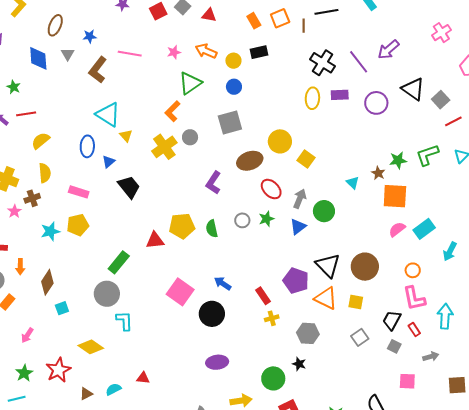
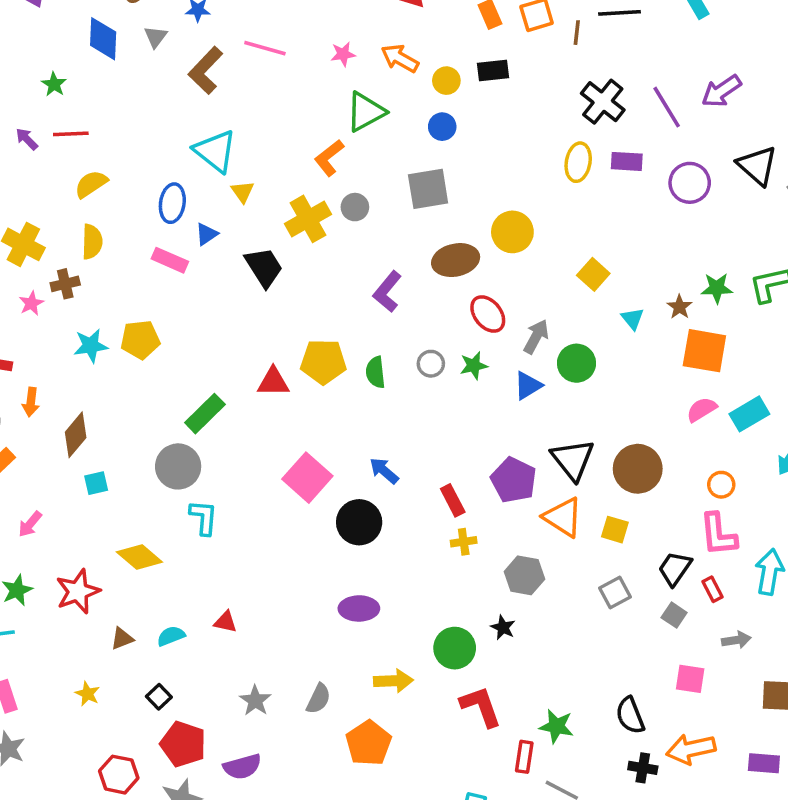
yellow square: (306, 159) -> (593, 274), moved
black trapezoid: (129, 187) -> (264, 267), moved
pink rectangle: (79, 192) -> (170, 260), moved

